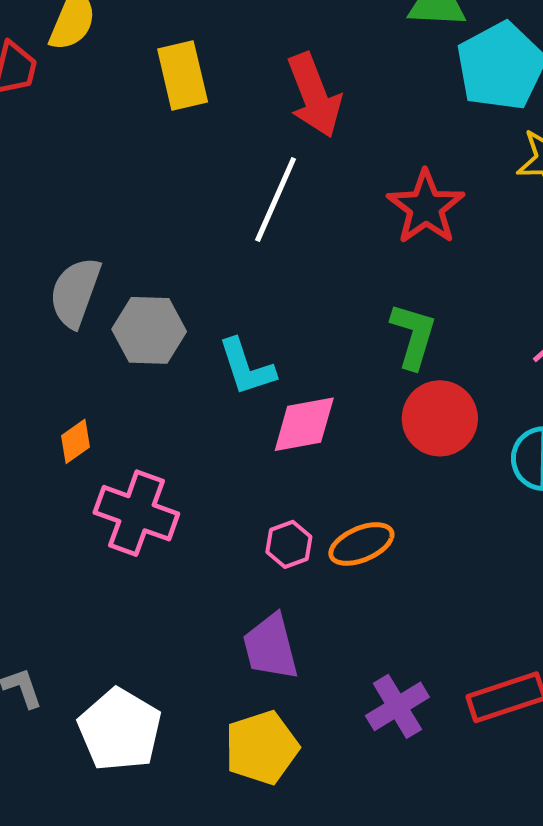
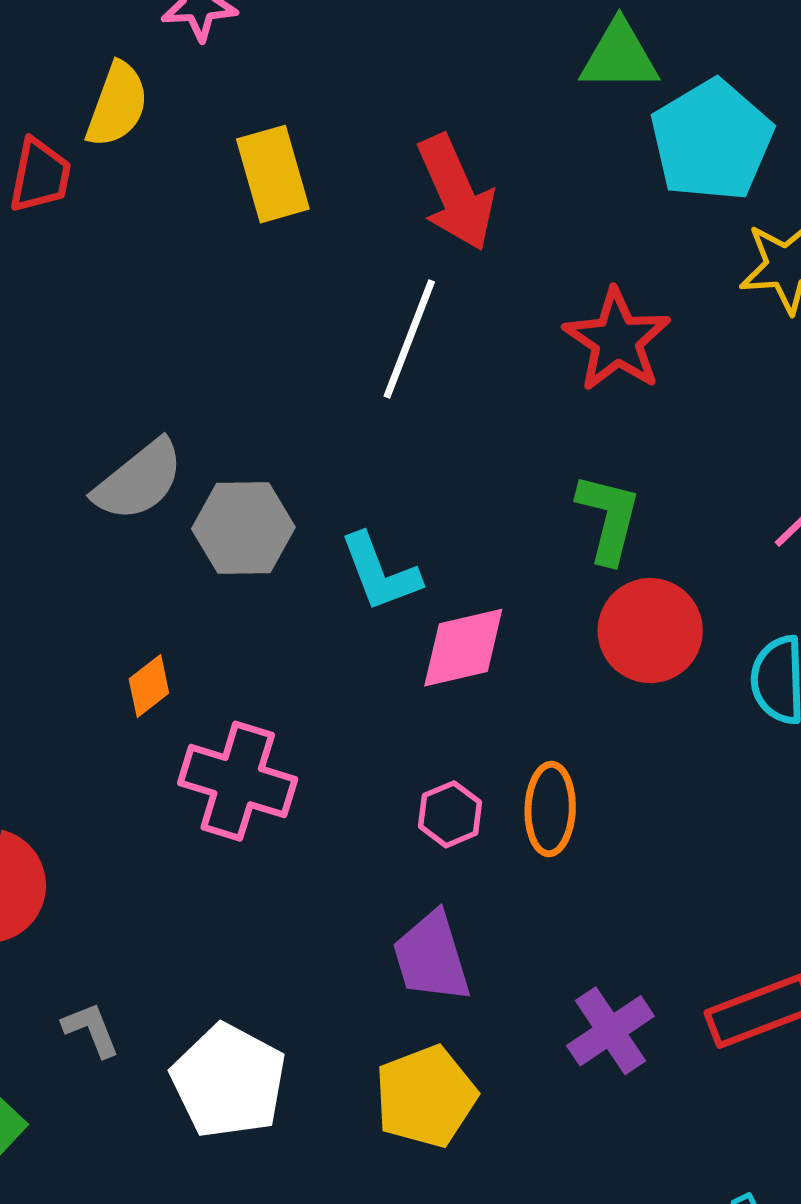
gray semicircle: (75, 292) -> (139, 480), turned -146
orange ellipse: (361, 544) -> (550, 809), turned -62

